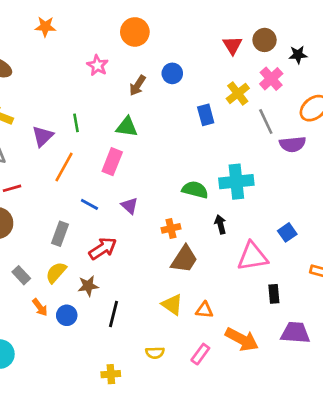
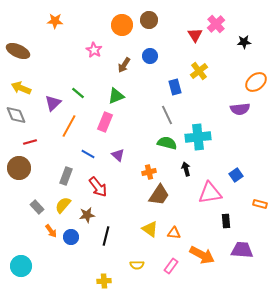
brown circle: (265, 40) -> (149, 20), moved
pink cross: (271, 79) -> (216, 24), moved
gray line: (266, 122) -> (167, 115), moved
green line: (76, 123) -> (78, 93), turned -40
green triangle: (127, 127) -> (116, 96), turned -30
red arrow: (103, 248) -> (98, 187), turned 85

